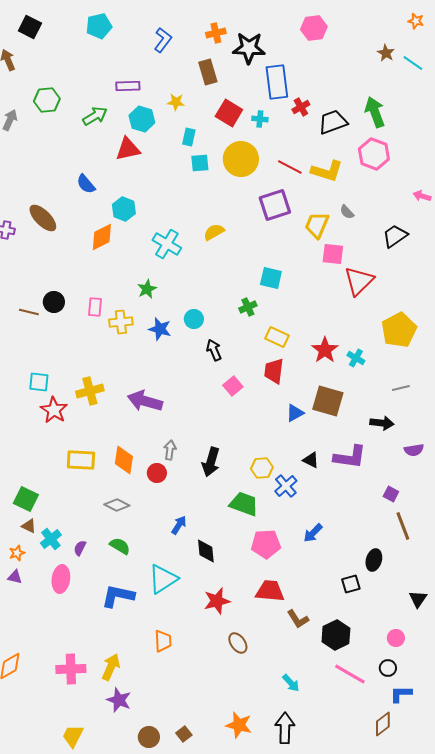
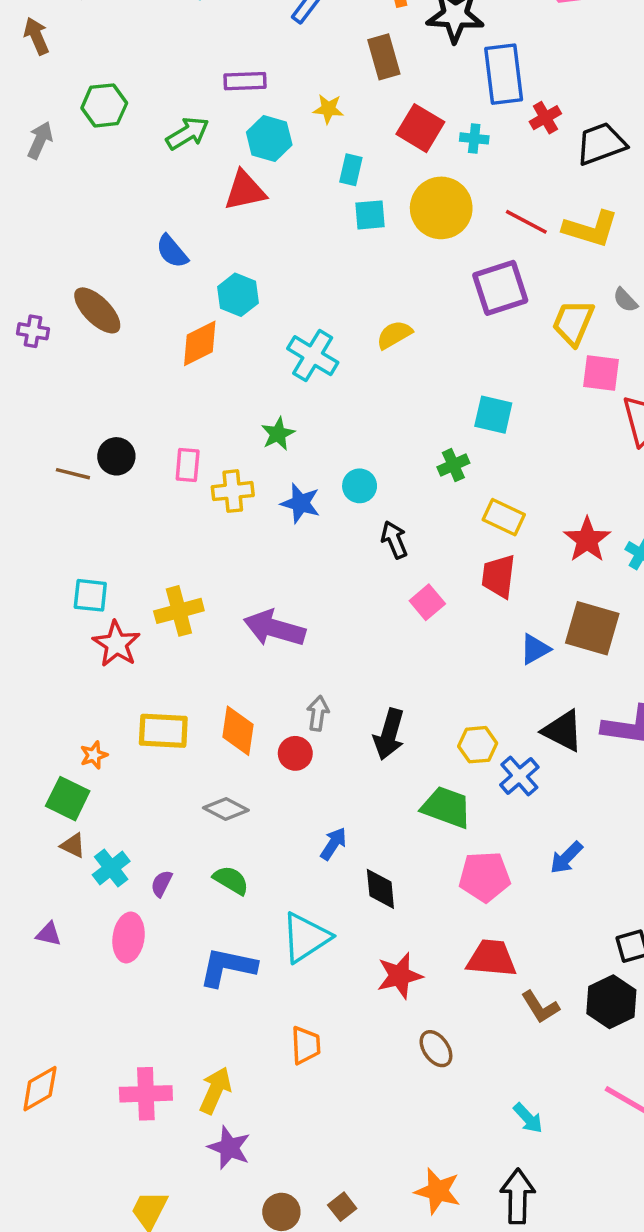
black triangle: (311, 460) -> (563, 731), size x1.5
orange star: (17, 553) -> (94, 755), moved
black hexagon: (336, 635) -> (611, 1002), moved

